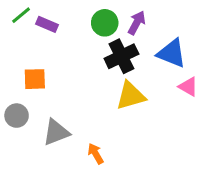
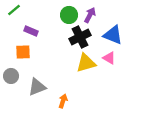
purple rectangle: (47, 24) -> (31, 31), moved
pink triangle: (188, 87) -> (109, 58), moved
orange arrow: (96, 154) -> (63, 101), turned 48

